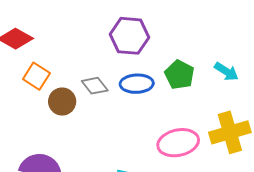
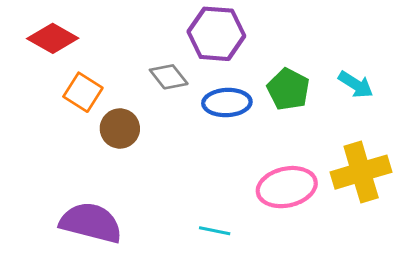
gray diamond: (95, 86) -> (169, 77), moved

